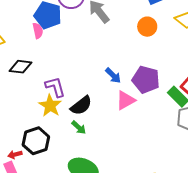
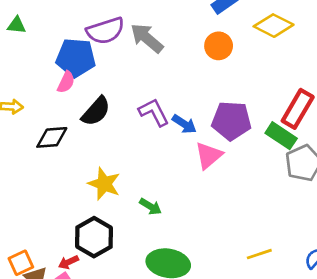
pink semicircle: (38, 31) -> (66, 82), turned 49
purple L-shape: (55, 87) -> (154, 112), moved
black semicircle: (81, 106) -> (96, 111), moved

